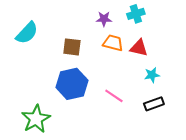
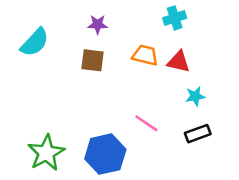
purple star: (104, 19) -> (98, 24), moved
blue hexagon: (72, 84) -> (105, 154), moved

